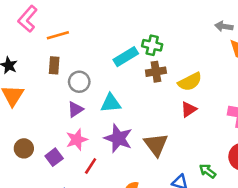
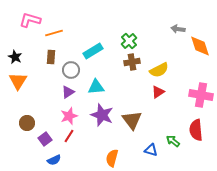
pink L-shape: (28, 19) -> (30, 20), turned 65
gray arrow: (224, 26) -> (178, 29), moved
green cross: (152, 45) -> (129, 41), turned 35
cyan rectangle: (126, 57) -> (93, 51), moved
purple square: (54, 157) -> (45, 139), moved
red line: (91, 166) -> (69, 136), moved

